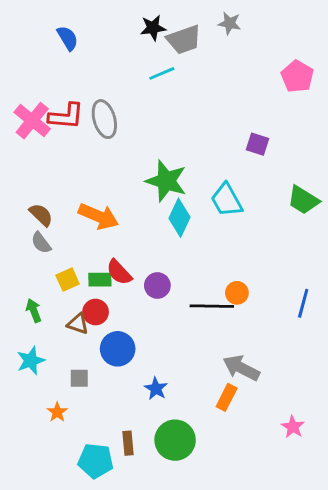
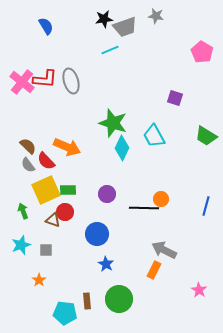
red semicircle: (119, 272) -> (46, 161), moved
yellow square: (68, 280) -> (46, 190), size x1.8
blue circle: (118, 349) -> (97, 234), moved
gray square: (79, 378) -> (46, 250), moved

